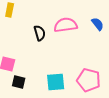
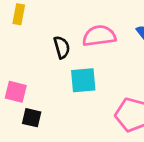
cyan square: (56, 82) -> (83, 80), moved

